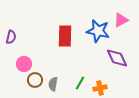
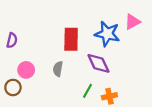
purple diamond: (117, 58) -> (98, 63), moved
brown circle: (35, 80) -> (13, 87), moved
gray semicircle: (53, 84) -> (58, 69), moved

